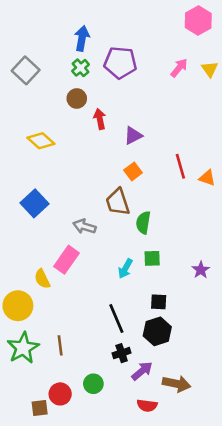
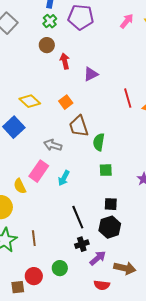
yellow diamond: (41, 141) -> (30, 101), moved
orange square: (133, 171) -> (66, 102), moved
cyan arrow: (125, 269) -> (64, 178), moved

